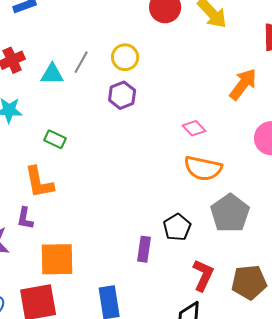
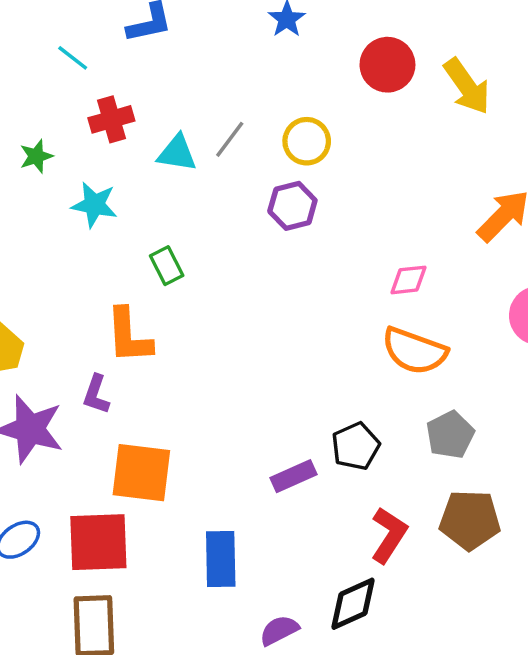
pink diamond: (194, 128) -> (408, 280), turned -60
green rectangle: (55, 139) -> (167, 266), turned 30
gray pentagon: (230, 213) -> (450, 435), size x0.7
purple rectangle: (144, 249) -> (294, 476), turned 50
brown pentagon: (249, 282) -> (470, 520), moved

